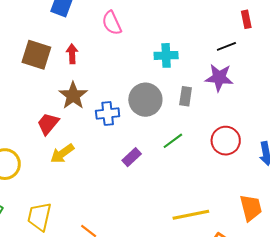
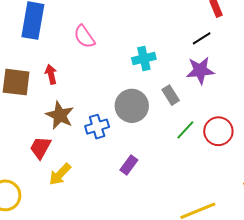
gray rectangle: (186, 96) -> (171, 95), turned -30
green line: (173, 141) -> (185, 130), moved

